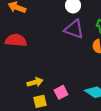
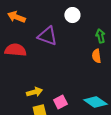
purple triangle: (74, 29) -> (47, 36), moved

